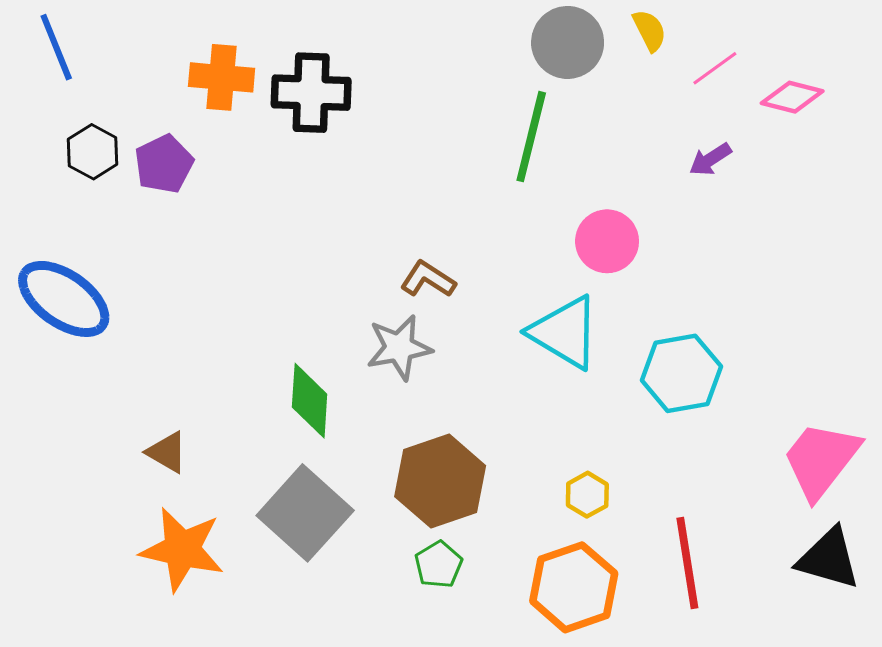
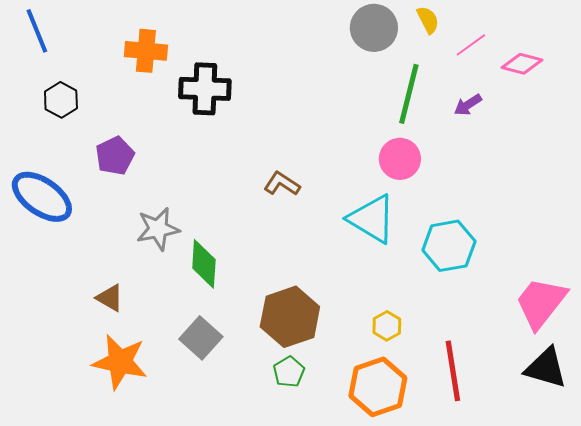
black cross: (311, 93) -> (205, 89), moved
green line: (531, 137) -> (409, 94), moved
purple pentagon: (164, 164) -> (115, 156), moved
gray star: (399, 348) -> (158, 229), moved
gray square: (305, 513) -> (201, 338), size x0.7

